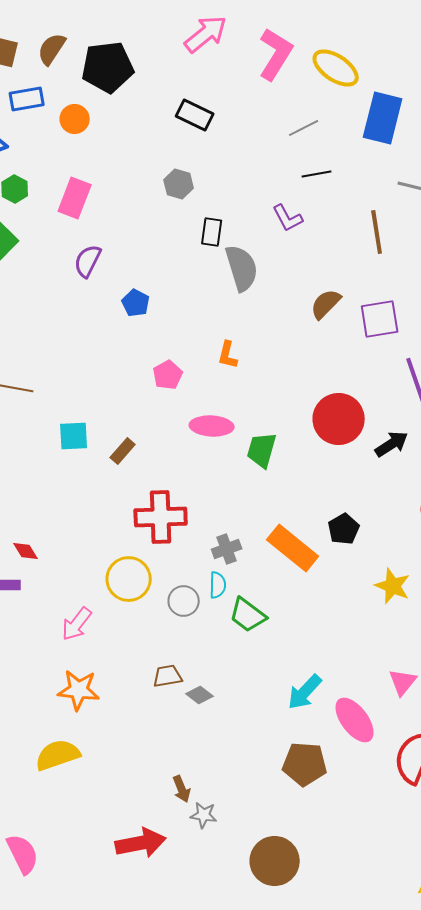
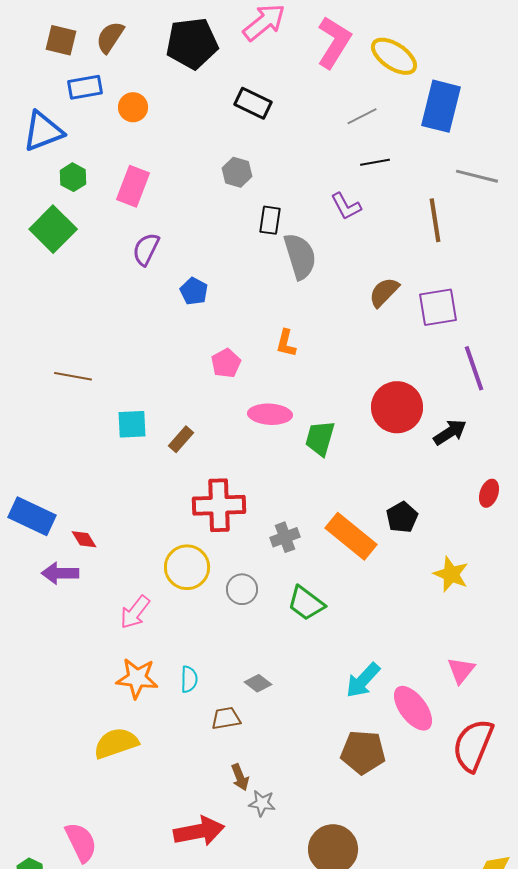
black pentagon: (108, 67) -> (192, 43), moved
cyan semicircle: (218, 585) -> (189, 679), moved
brown trapezoid: (168, 676) -> (226, 718), moved

